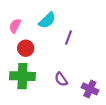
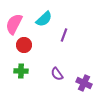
pink semicircle: (15, 26) -> (14, 24), size x1.5
green cross: (22, 76) -> (21, 71), size x0.6

